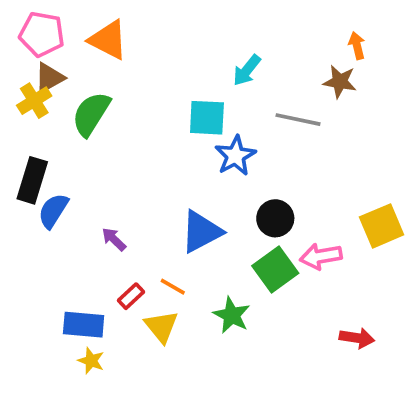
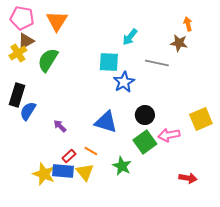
orange triangle: (108, 40) -> (57, 21), turned 35
blue triangle: (201, 232) -> (106, 122), turned 45
blue rectangle: (84, 325) -> (63, 171), moved
yellow star: (91, 361) -> (44, 174), moved, size x1.6

